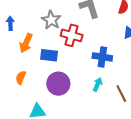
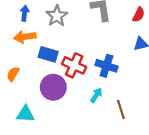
blue arrow: (10, 23) -> (25, 13), moved
red cross: (72, 35) -> (74, 65), moved
orange arrow: (26, 43) -> (25, 37), turned 48

